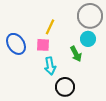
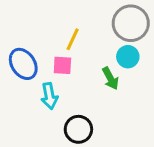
cyan arrow: (50, 66) -> (49, 96), moved
black circle: (65, 87) -> (78, 129), moved

